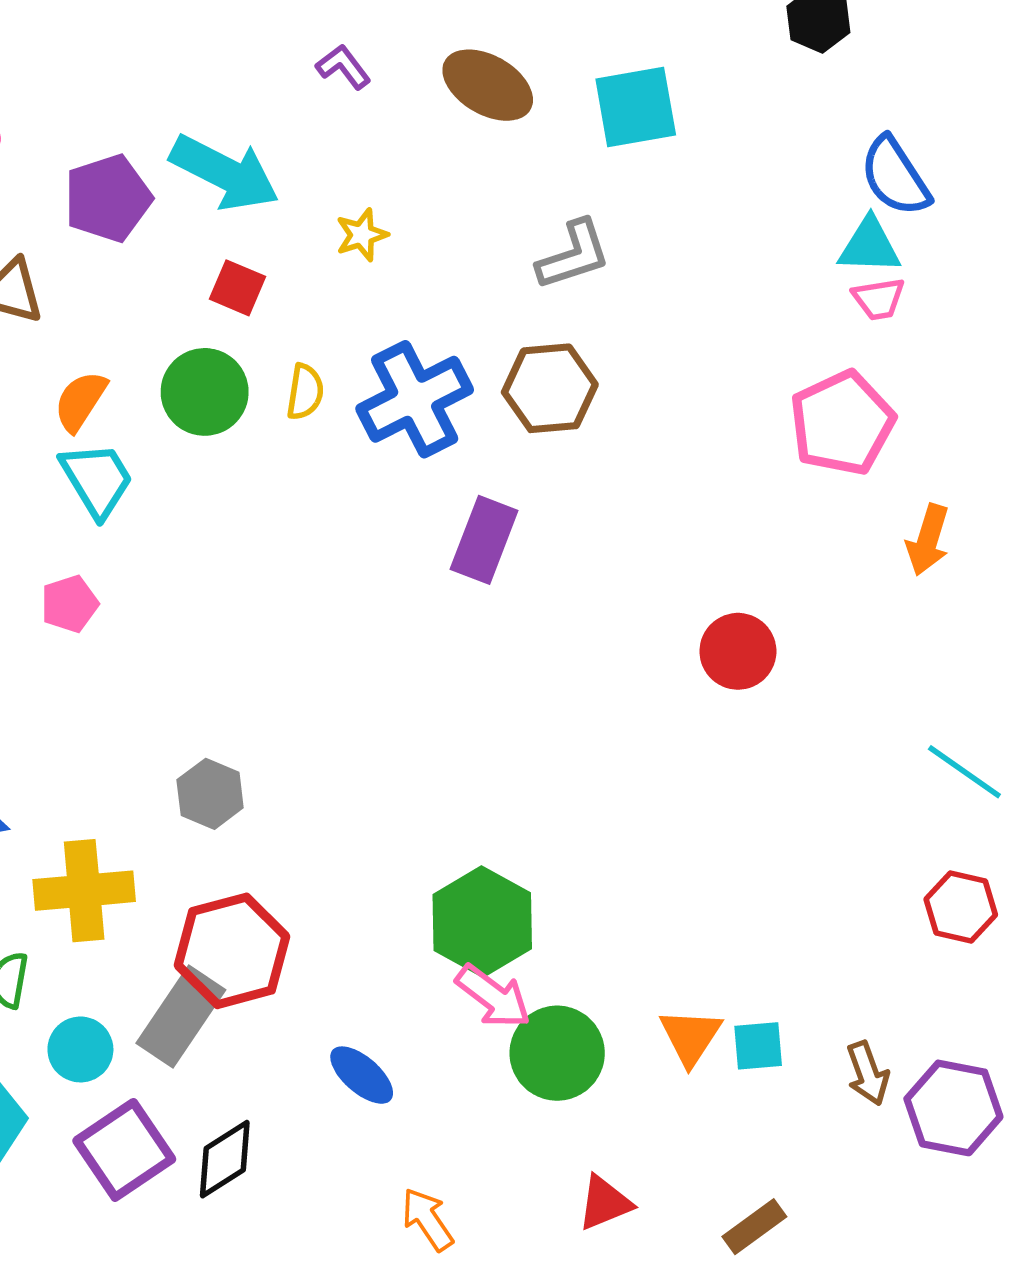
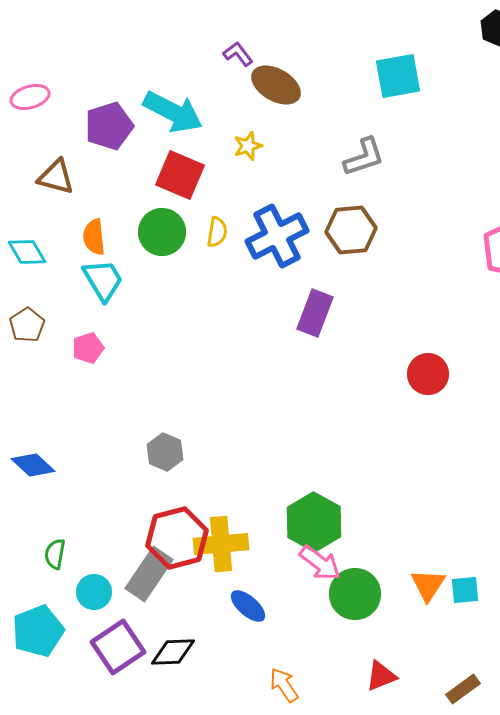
brown ellipse: (488, 85) -> (276, 85), moved
red square: (237, 288) -> (180, 175), size x1.6
orange semicircle: (80, 401) -> (94, 237), turned -39
red circle: (738, 651) -> (428, 374), moved
yellow cross: (84, 891) -> (221, 544), moved
black diamond: (225, 1159) -> (173, 652), turned 30

